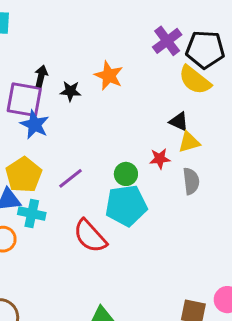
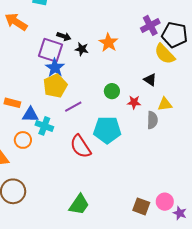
black arrow: (41, 76) -> (64, 36), turned 88
yellow triangle: (189, 142) -> (165, 104), moved
green circle: (126, 174) -> (112, 91), moved
yellow pentagon: (24, 175) -> (55, 86), moved

